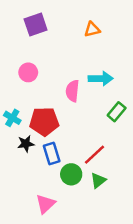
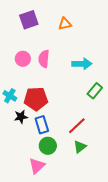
orange triangle: (92, 29) -> (65, 24), moved
pink semicircle: (72, 91) -> (44, 59), moved
green circle: (71, 174) -> (48, 146), moved

